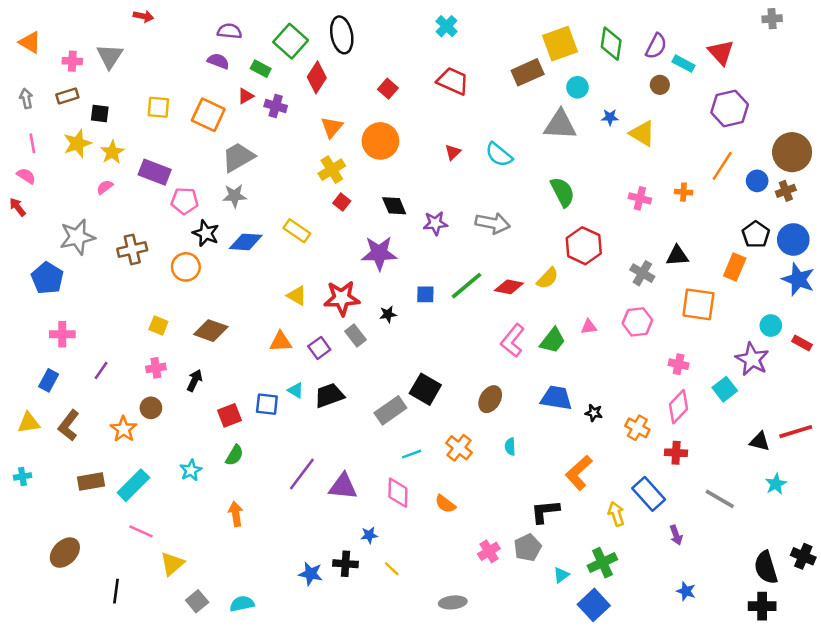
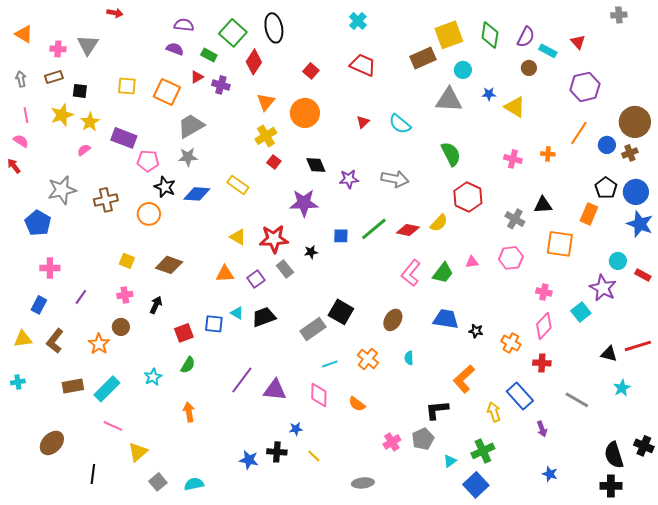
red triangle: (721, 52) -> (578, 42), size x0.7

